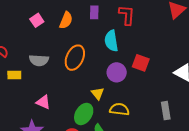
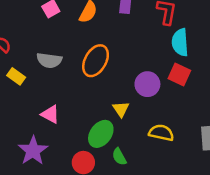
cyan semicircle: (111, 41) -> (180, 42), moved
yellow rectangle: (14, 75) -> (16, 76), turned 32
yellow semicircle: (119, 109) -> (161, 133), moved

